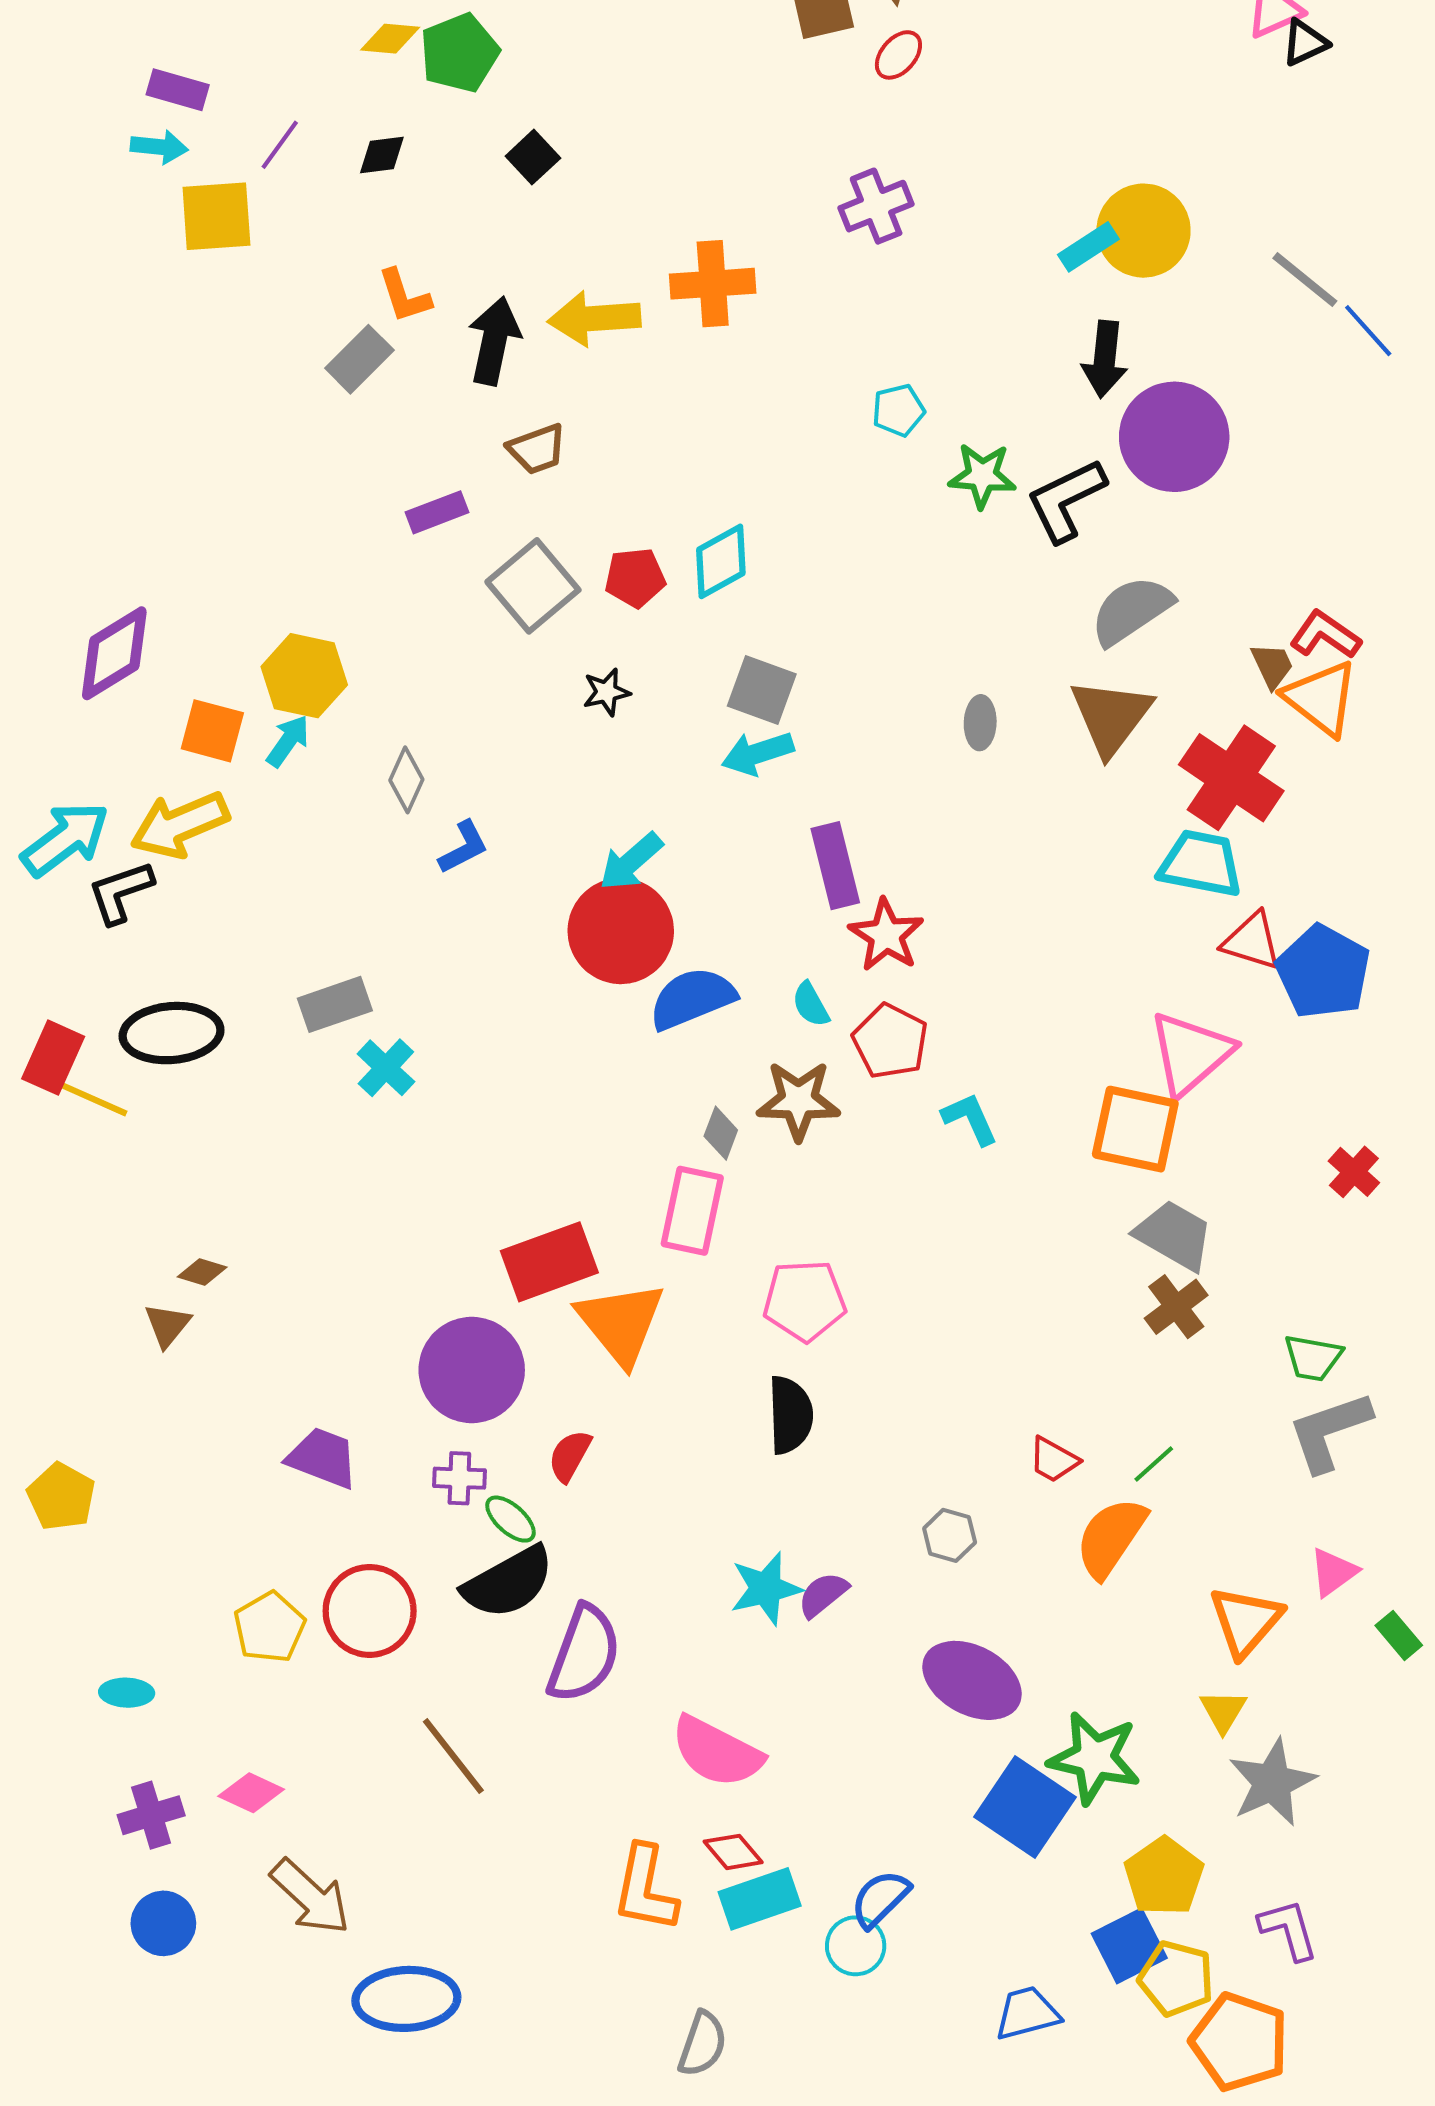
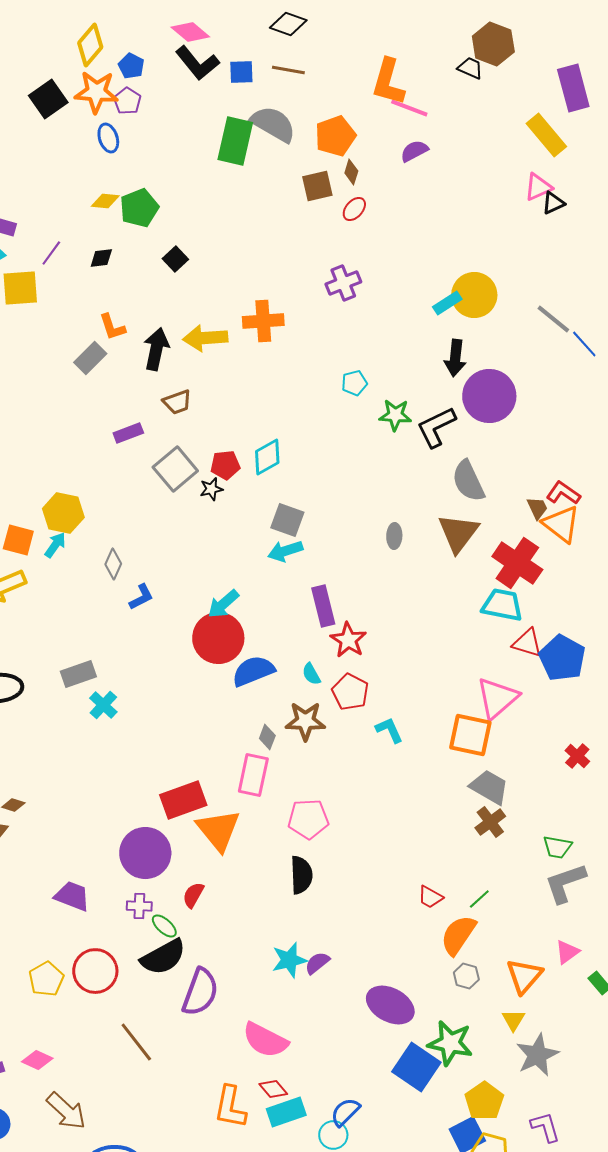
gray semicircle: (1131, 610) -> (468, 481), turned -81
black star: (606, 692) -> (211, 489), moved
gray hexagon: (950, 1535) -> (466, 976), moved

